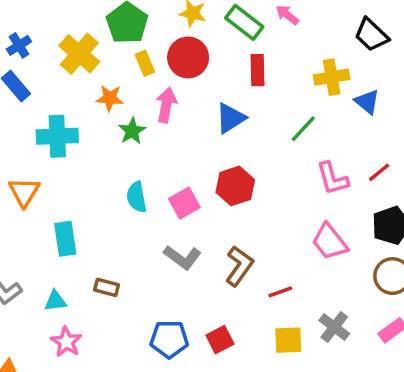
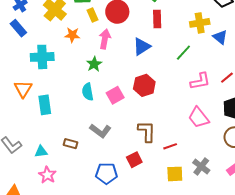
green star: (132, 131) -> (94, 64), moved
pink L-shape: (332, 178) -> (200, 81), turned -85
cyan rectangle: (65, 239) -> (45, 105), moved
gray L-shape: (182, 257) -> (100, 131), moved
brown L-shape: (239, 266) -> (147, 131), turned -35
red square: (220, 340) -> (134, 160), moved

